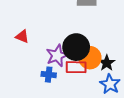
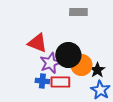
red triangle: (22, 37) -> (37, 43), moved, size x1.5
red rectangle: (76, 67) -> (60, 82), moved

